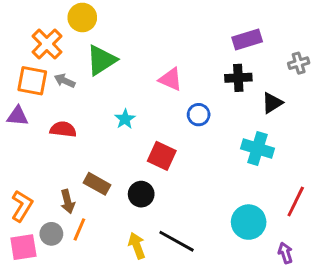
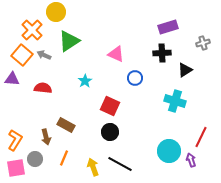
orange square: (32, 81) -> (22, 55), turned 30
black circle: (141, 194) -> (110, 132), moved
orange line: (79, 229) -> (64, 158), moved
purple arrow: (285, 253) -> (191, 160), moved

